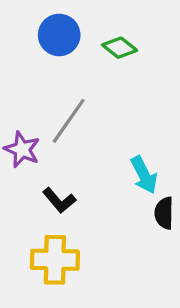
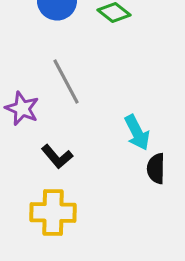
gray line: (69, 121) -> (66, 82), turned -63

